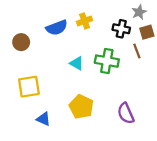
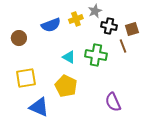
gray star: (139, 12) -> (95, 11), moved
yellow pentagon: (81, 107) -> (66, 86), moved
blue triangle: (43, 119) -> (39, 107), size x1.5

